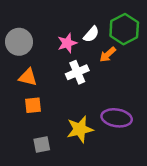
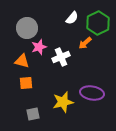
white semicircle: (91, 34) -> (72, 18), moved
gray circle: (19, 42) -> (27, 28), moved
pink star: (67, 43) -> (39, 47), moved

